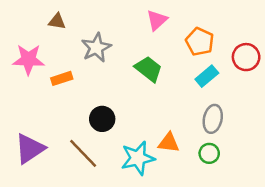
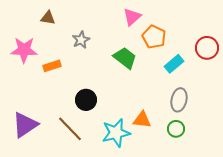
orange pentagon: (200, 42) -> (154, 37), moved
gray star: (96, 48) -> (81, 40), size x0.7

